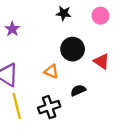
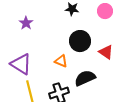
black semicircle: (78, 90) -> (85, 78), size x1.5

